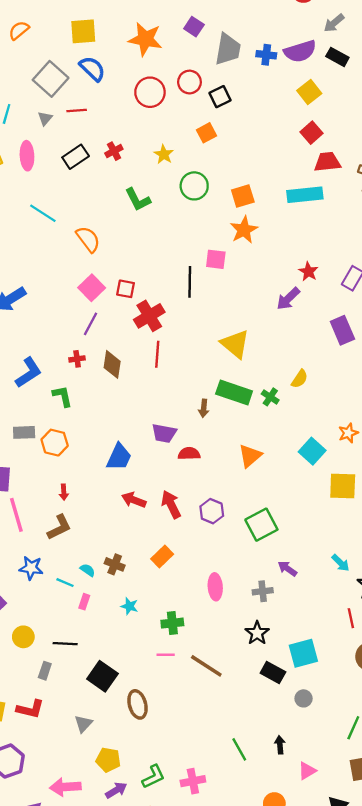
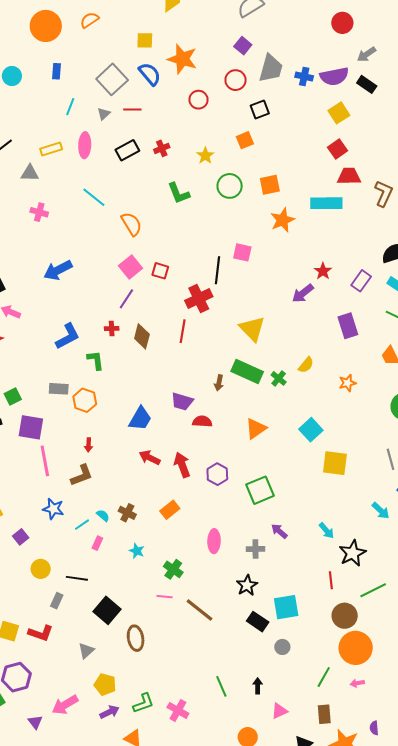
orange semicircle: (19, 30) -> (90, 20), moved
yellow square: (83, 31) -> (145, 40), size x0.7
orange star: (145, 39) -> (182, 59), moved
red circle: (189, 82) -> (236, 80), moved
red circle: (150, 92) -> (199, 100), size x0.7
orange square: (243, 196) -> (270, 185), moved
orange star: (244, 230) -> (283, 220), moved
red cross: (149, 316) -> (199, 299), moved
orange star: (348, 433) -> (348, 383), moved
cyan line: (65, 583) -> (82, 525), turned -63
green cross: (172, 623) -> (173, 569), turned 36
pink cross: (193, 781) -> (178, 710), turned 35
pink arrow: (65, 787) -> (65, 705), turned -32

